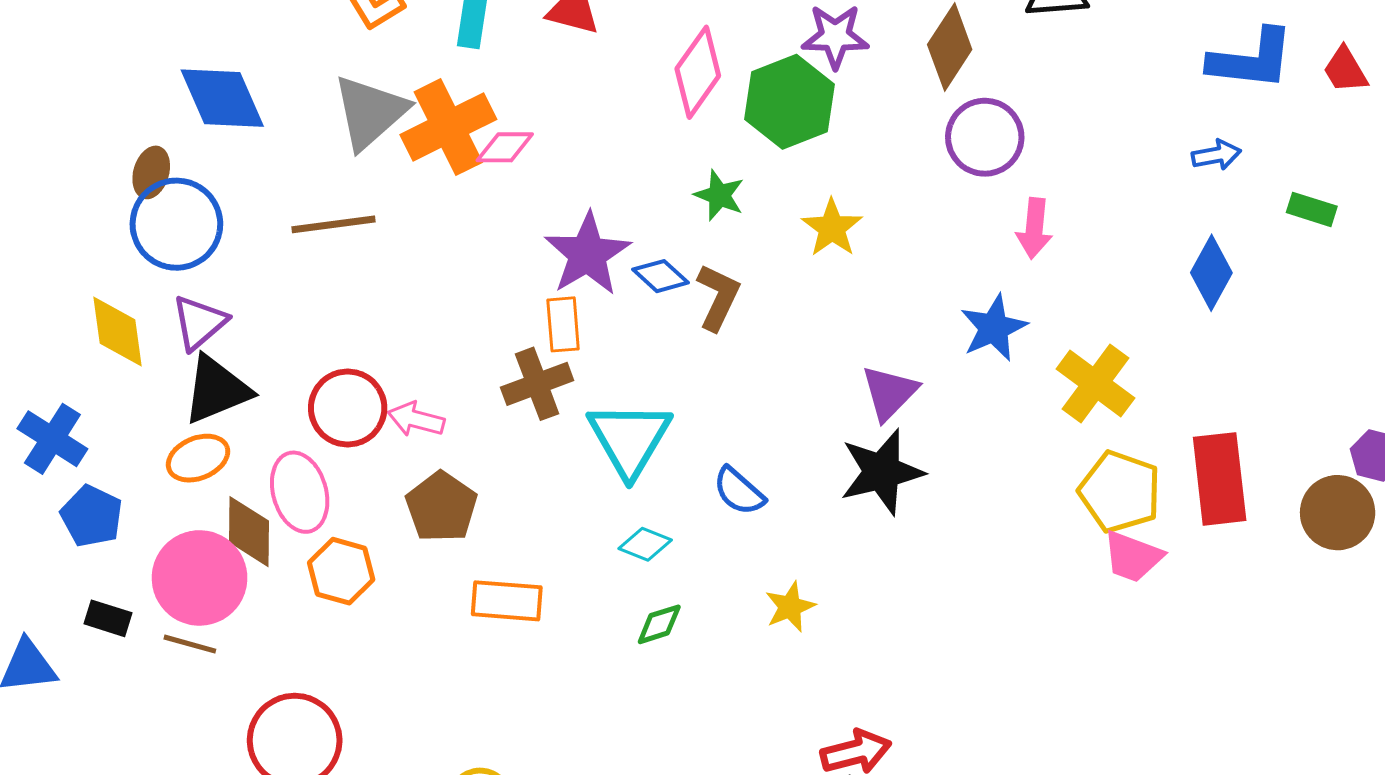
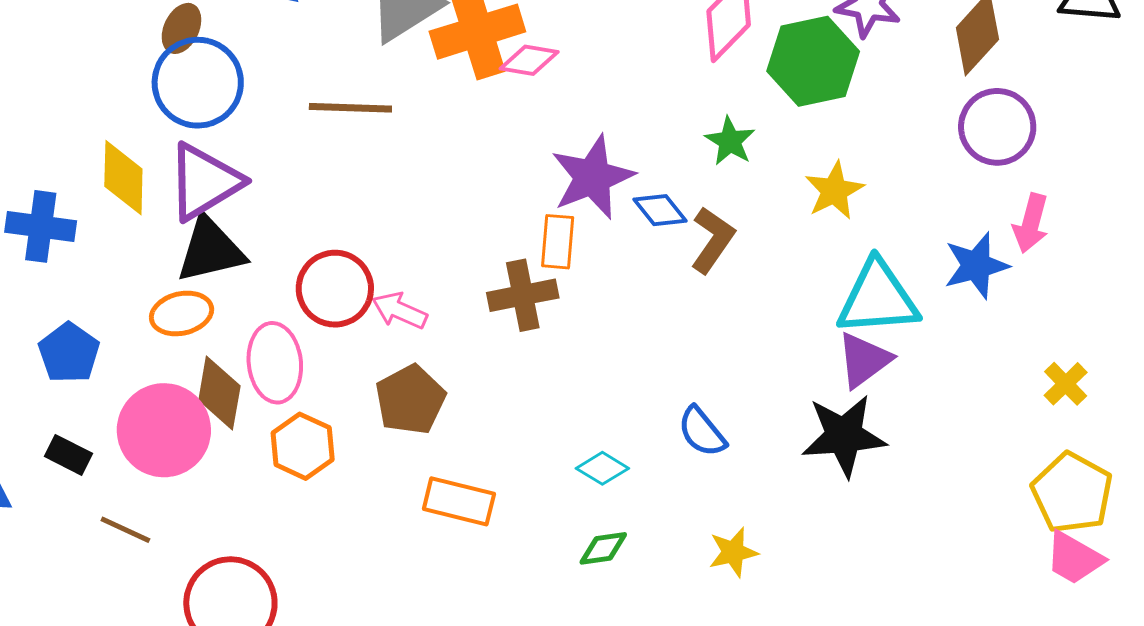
purple triangle: (199, 322) -> (204, 182), size x1.4
blue star: (994, 328) -> (976, 266), moved
yellow cross: (1095, 383) -> (1066, 384), size x0.6
blue cross: (52, 439) -> (41, 226), moved, turned -34
cyan triangle: (629, 439) -> (878, 298), moved, turned 46
brown line: (190, 644) -> (125, 530), moved

